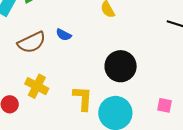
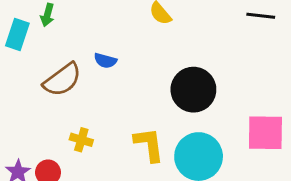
yellow cross: (37, 86) -> (81, 140), size x0.7
pink square: (164, 105) -> (265, 133), size x1.8

